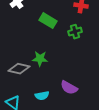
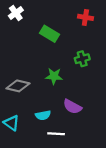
green cross: (75, 32) -> (82, 59), moved
green star: (40, 59) -> (54, 76), moved

